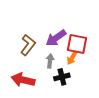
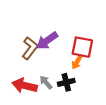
purple arrow: (56, 38) -> (47, 41), moved
gray arrow: (50, 61) -> (46, 82), moved, turned -48

